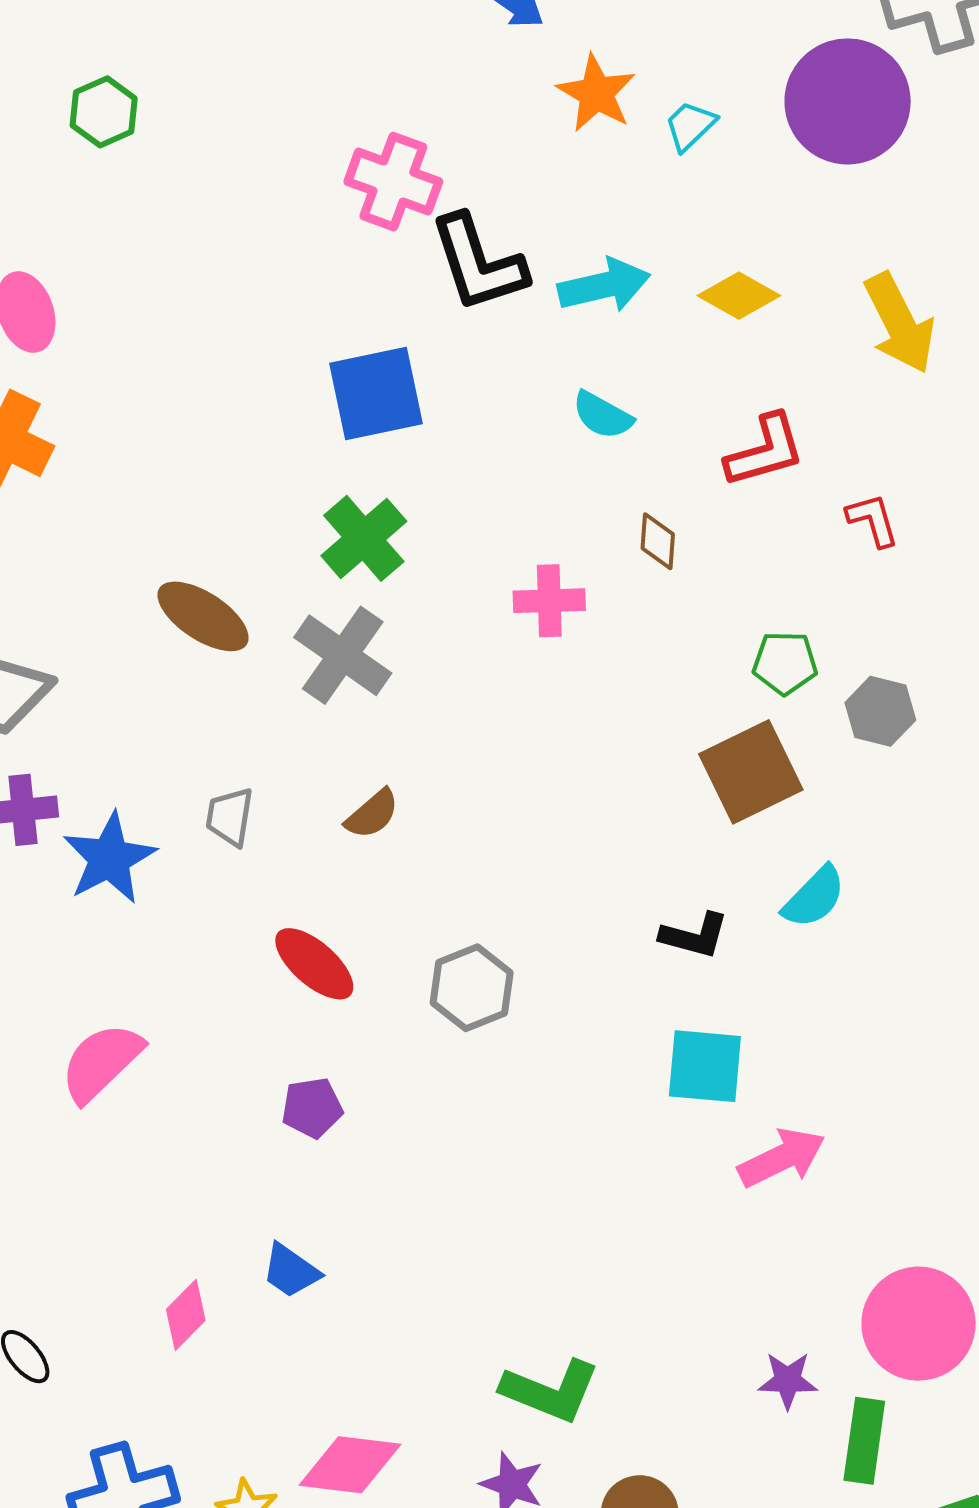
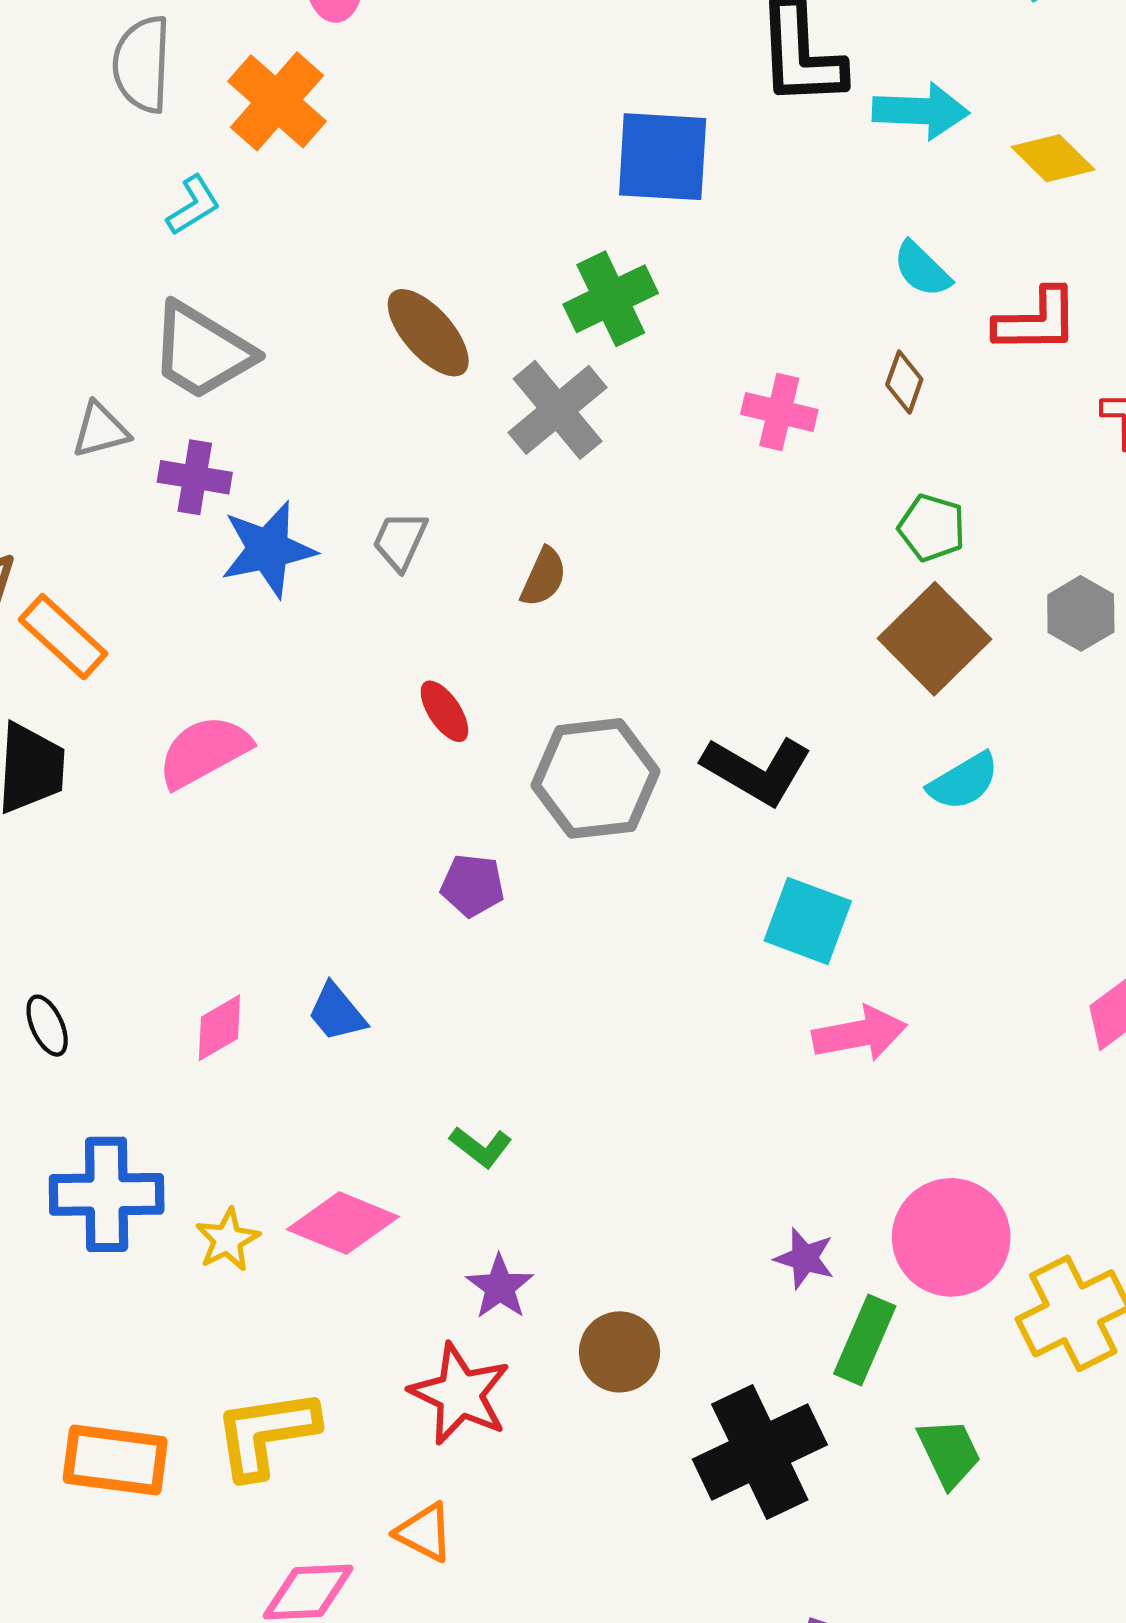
cyan semicircle: (602, 415) -> (922, 269), moved
green pentagon: (785, 663) -> (932, 528), moved
brown square: (751, 772) -> (934, 639), turned -34
brown semicircle: (372, 814) -> (544, 577), turned -40
black L-shape: (694, 936) -> (757, 770), moved, size x1.5
red ellipse: (314, 964) -> (444, 711), size x0.7
gray hexagon: (472, 988) -> (595, 778), size x1.4
purple pentagon: (312, 1108) -> (472, 885), moved
green L-shape: (550, 1391) -> (481, 1147), moved, size x0.6

